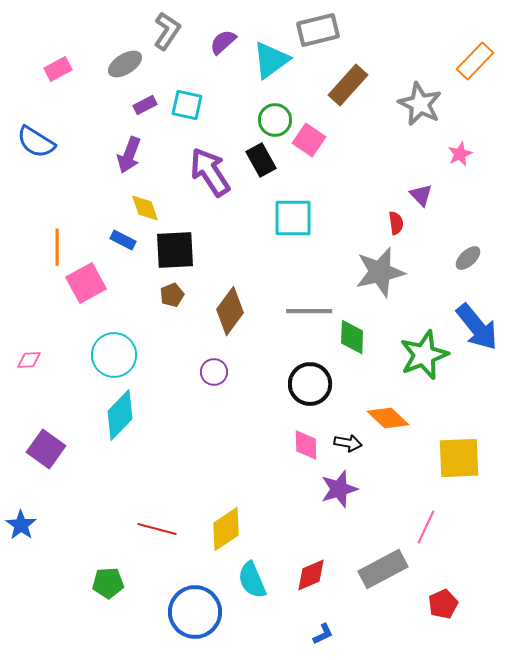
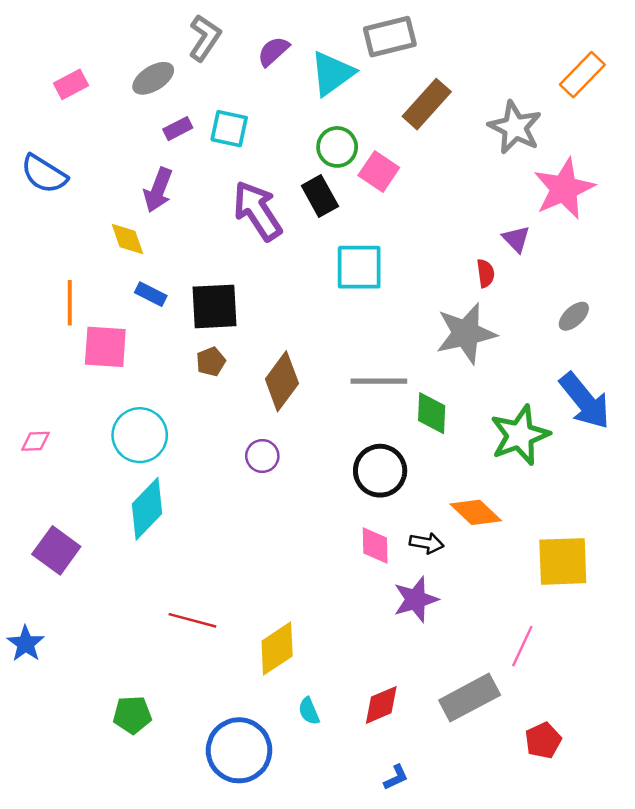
pink star: (460, 154) -> (564, 189), size x2.0
yellow diamond: (145, 208) -> (127, 239), moved
pink square: (86, 283) -> (105, 347), turned 33
red line: (157, 529) -> (192, 620), moved
cyan semicircle: (252, 580) -> (309, 711), size x0.6

